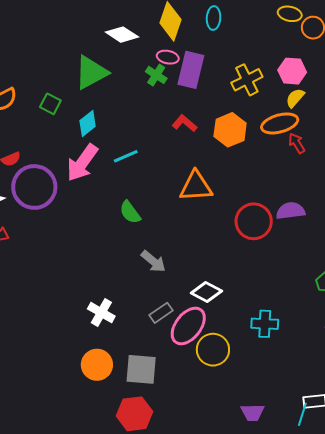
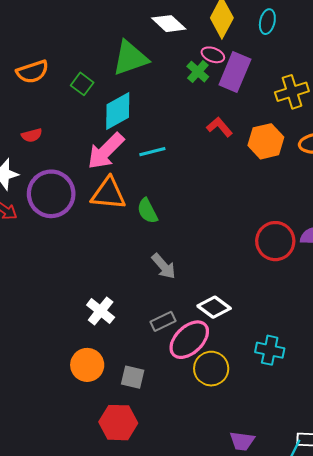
cyan diamond: (88, 124) -> (118, 111), size x1.4
orange triangle: (196, 186) -> (108, 193), moved
purple circle: (34, 187) -> (51, 194), moved
gray square: (141, 369) -> (133, 377), size x0.7

